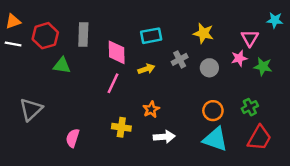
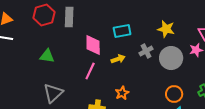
gray rectangle: (83, 34) -> (69, 17), moved
red hexagon: (45, 36) -> (44, 15), moved
gray circle: (209, 68) -> (171, 58), size x1.5
gray triangle: (31, 109) -> (53, 93), moved

